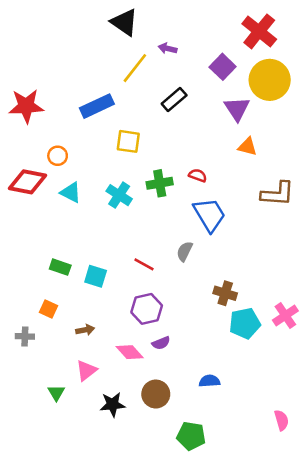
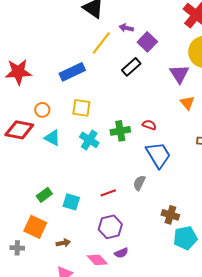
purple square: (223, 67) -> (147, 42), moved
yellow square: (128, 141) -> (81, 108), moved
orange triangle: (247, 147) -> (187, 103), turned 35
red line: (144, 264) -> (108, 193), turned -49
green rectangle: (60, 267) -> (44, 195), turned -56
orange square: (48, 309) -> (35, 227), size x1.6

